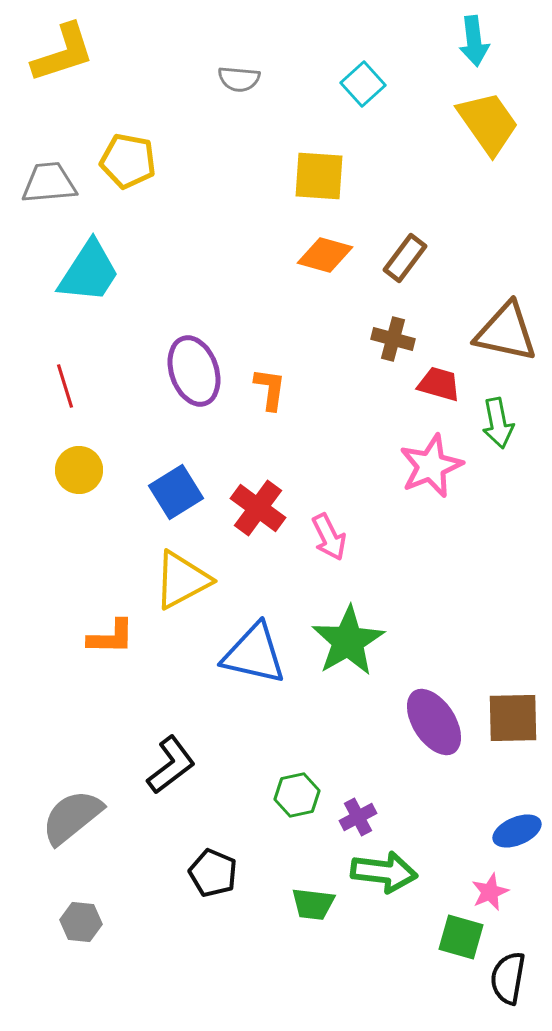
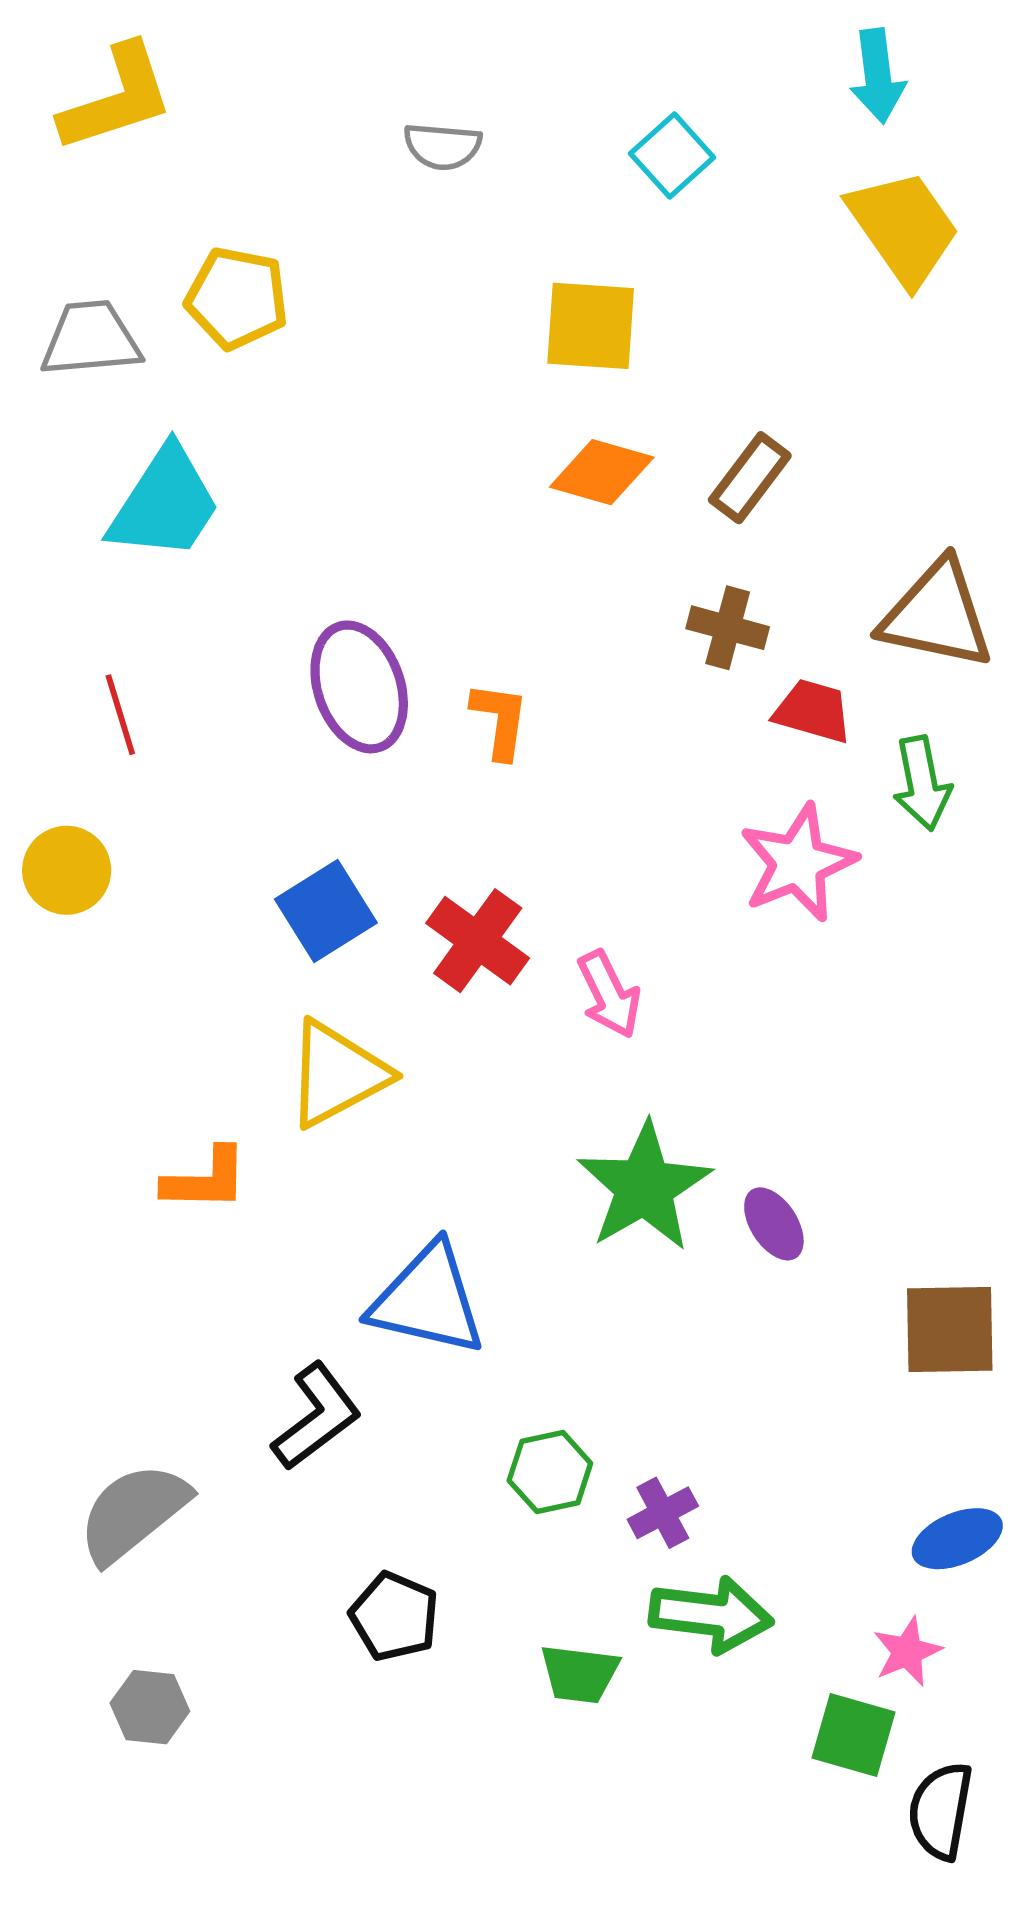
yellow circle: (79, 470) -> (67, 870), moved
blue triangle: (254, 654) -> (428, 1300), moved
purple ellipse: (434, 722) -> (774, 1224), moved, size x0.6

